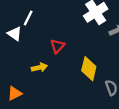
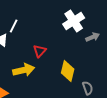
yellow arrow: (39, 67) -> (24, 70), size x1.5

